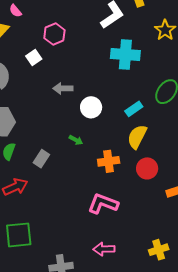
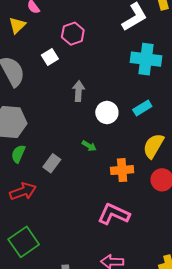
gray arrow: (63, 88) -> (78, 91), turned 90
cyan rectangle: (134, 109) -> (142, 108), moved
green square: (19, 235) -> (24, 242), turned -32

